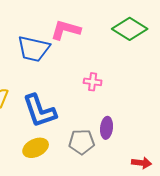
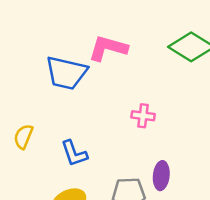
blue L-shape: (40, 111) -> (74, 153), size x0.6

